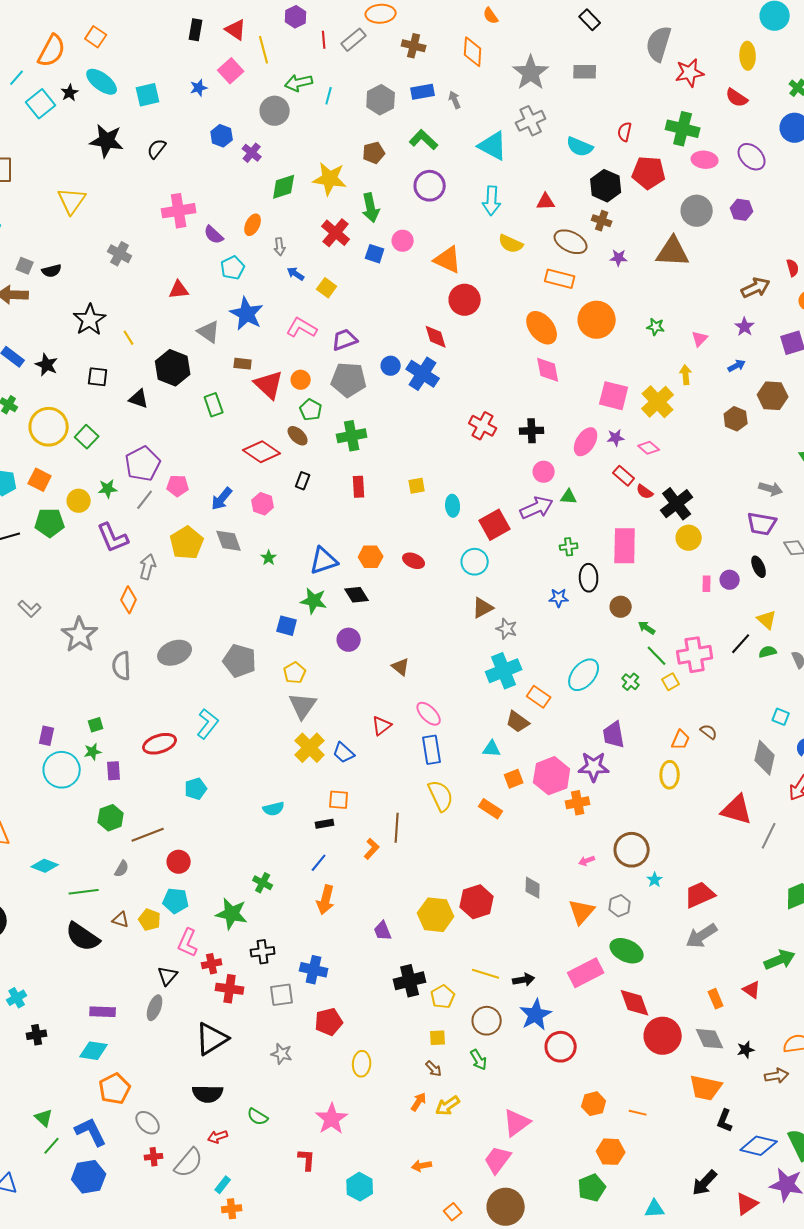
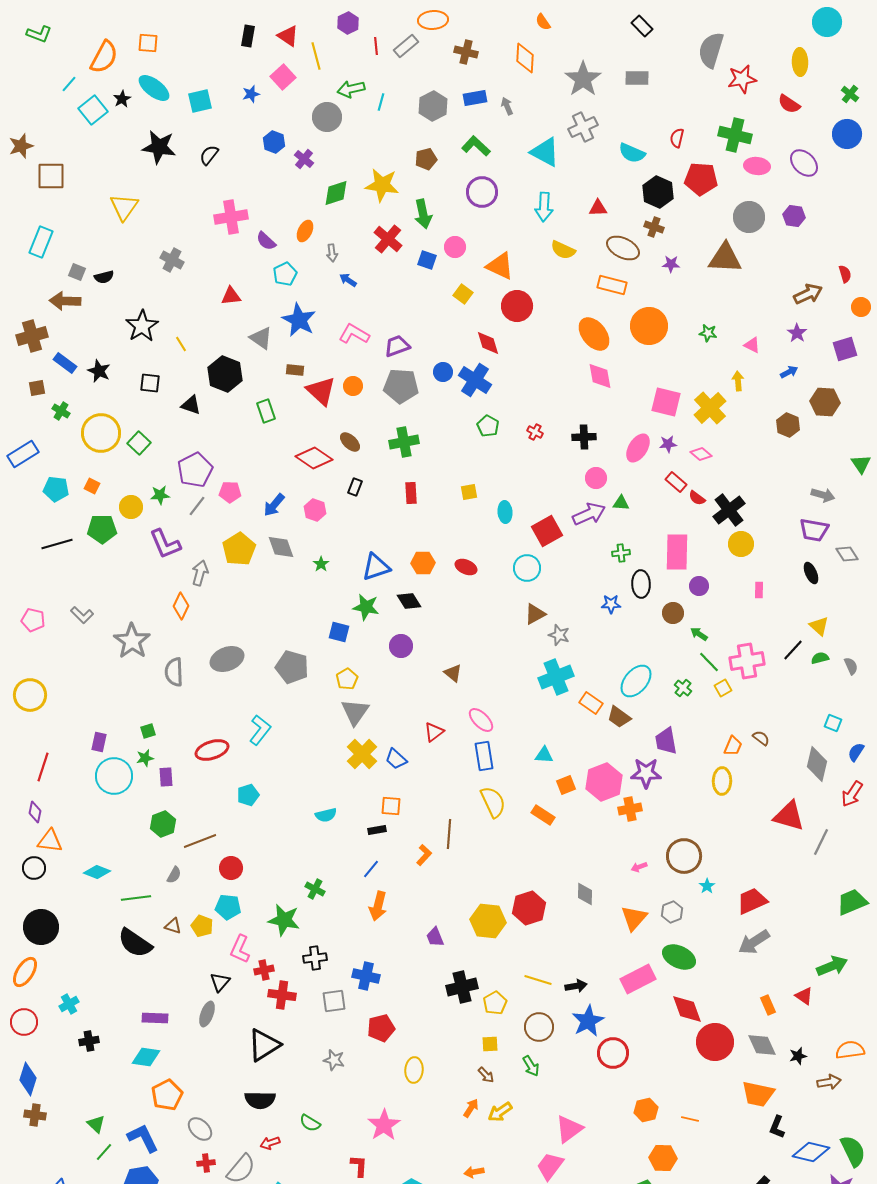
orange square: (96, 37) -> (148, 43), turned -30
yellow square: (327, 288) -> (463, 294), moved
pink triangle: (700, 339) -> (752, 345), turned -48
green pentagon: (311, 410) -> (488, 426), moved
red cross: (483, 426) -> (535, 432), size x0.6
orange square: (40, 480) -> (92, 486), size x0.7
purple circle: (730, 580) -> (699, 586), moved
brown trapezoid: (518, 722) -> (619, 717), moved

